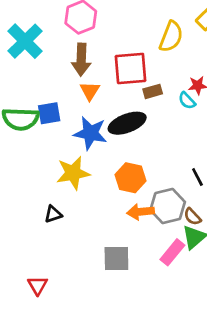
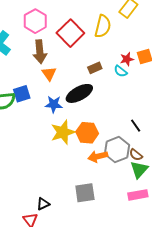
red square: (131, 69) -> (70, 33), moved, turned -32
blue star: (90, 133) -> (54, 104), size x0.7
yellow star: (73, 173) -> (63, 132), moved
black triangle: (53, 214) -> (43, 204), moved
pink rectangle: (172, 252) -> (138, 195), moved, turned 48

